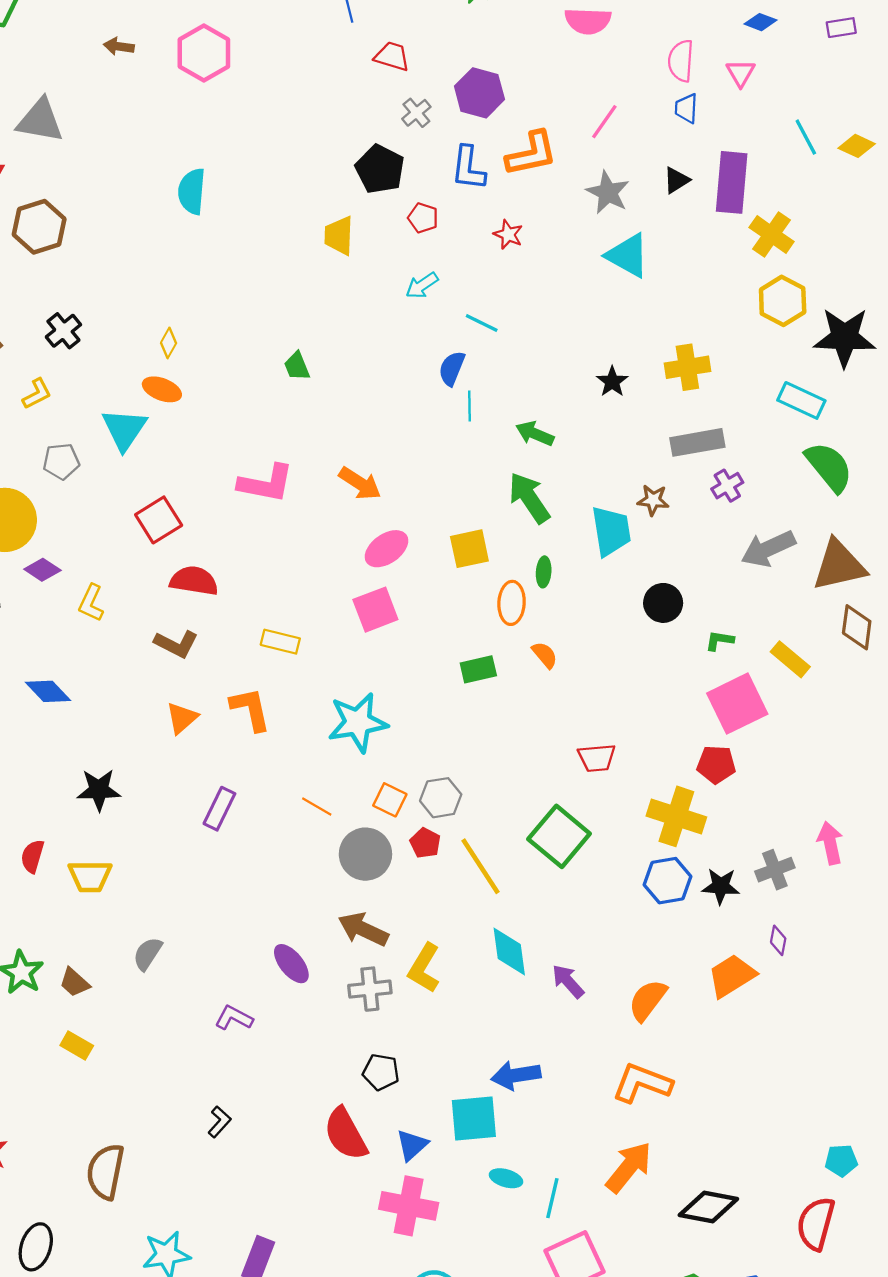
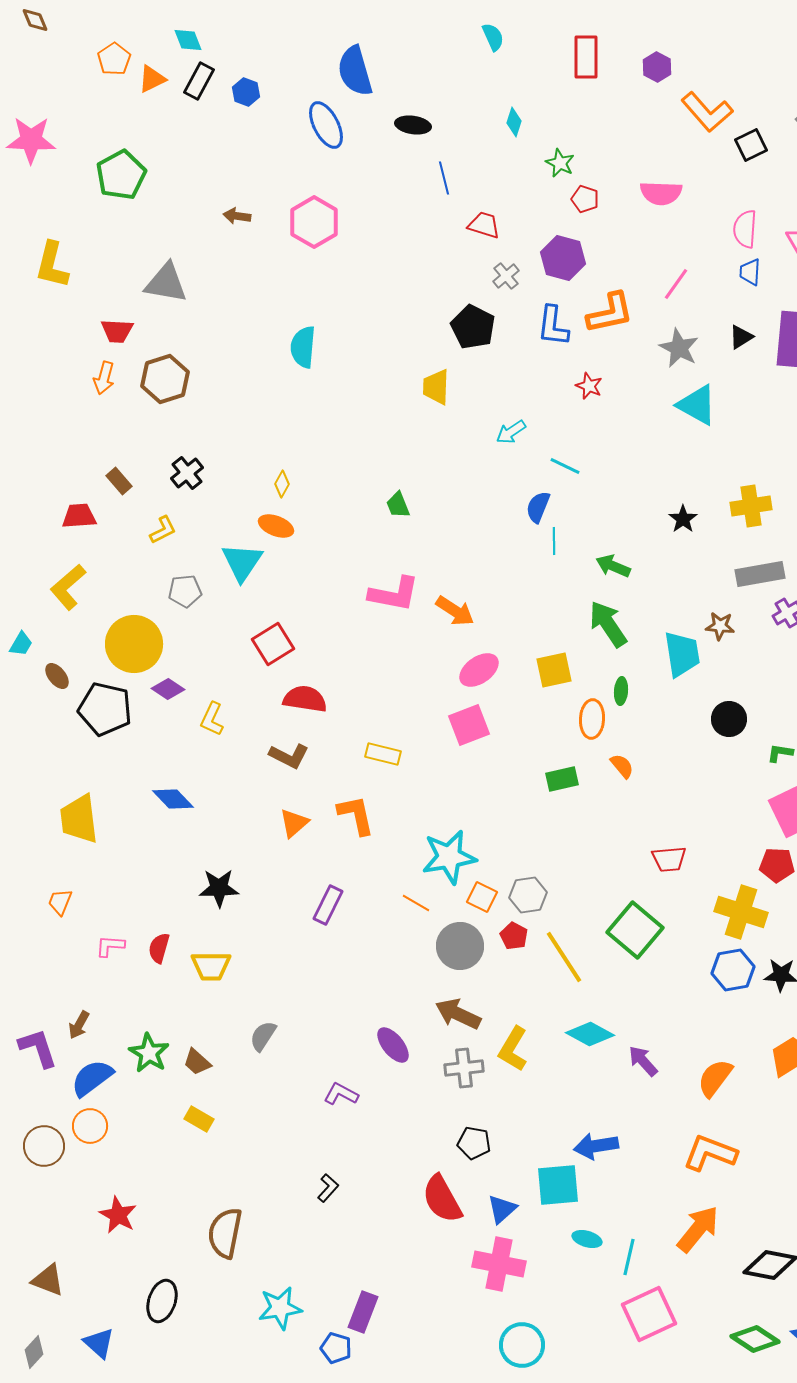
red pentagon: (423, 218) -> (585, 199), moved
pink L-shape: (266, 483) -> (394, 594), moved
cyan star: (358, 722) -> (449, 857), moved
cyan diamond: (509, 951) -> (590, 1034), turned -54

